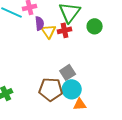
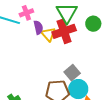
red cross: (65, 30) -> (64, 31), size x1.6

